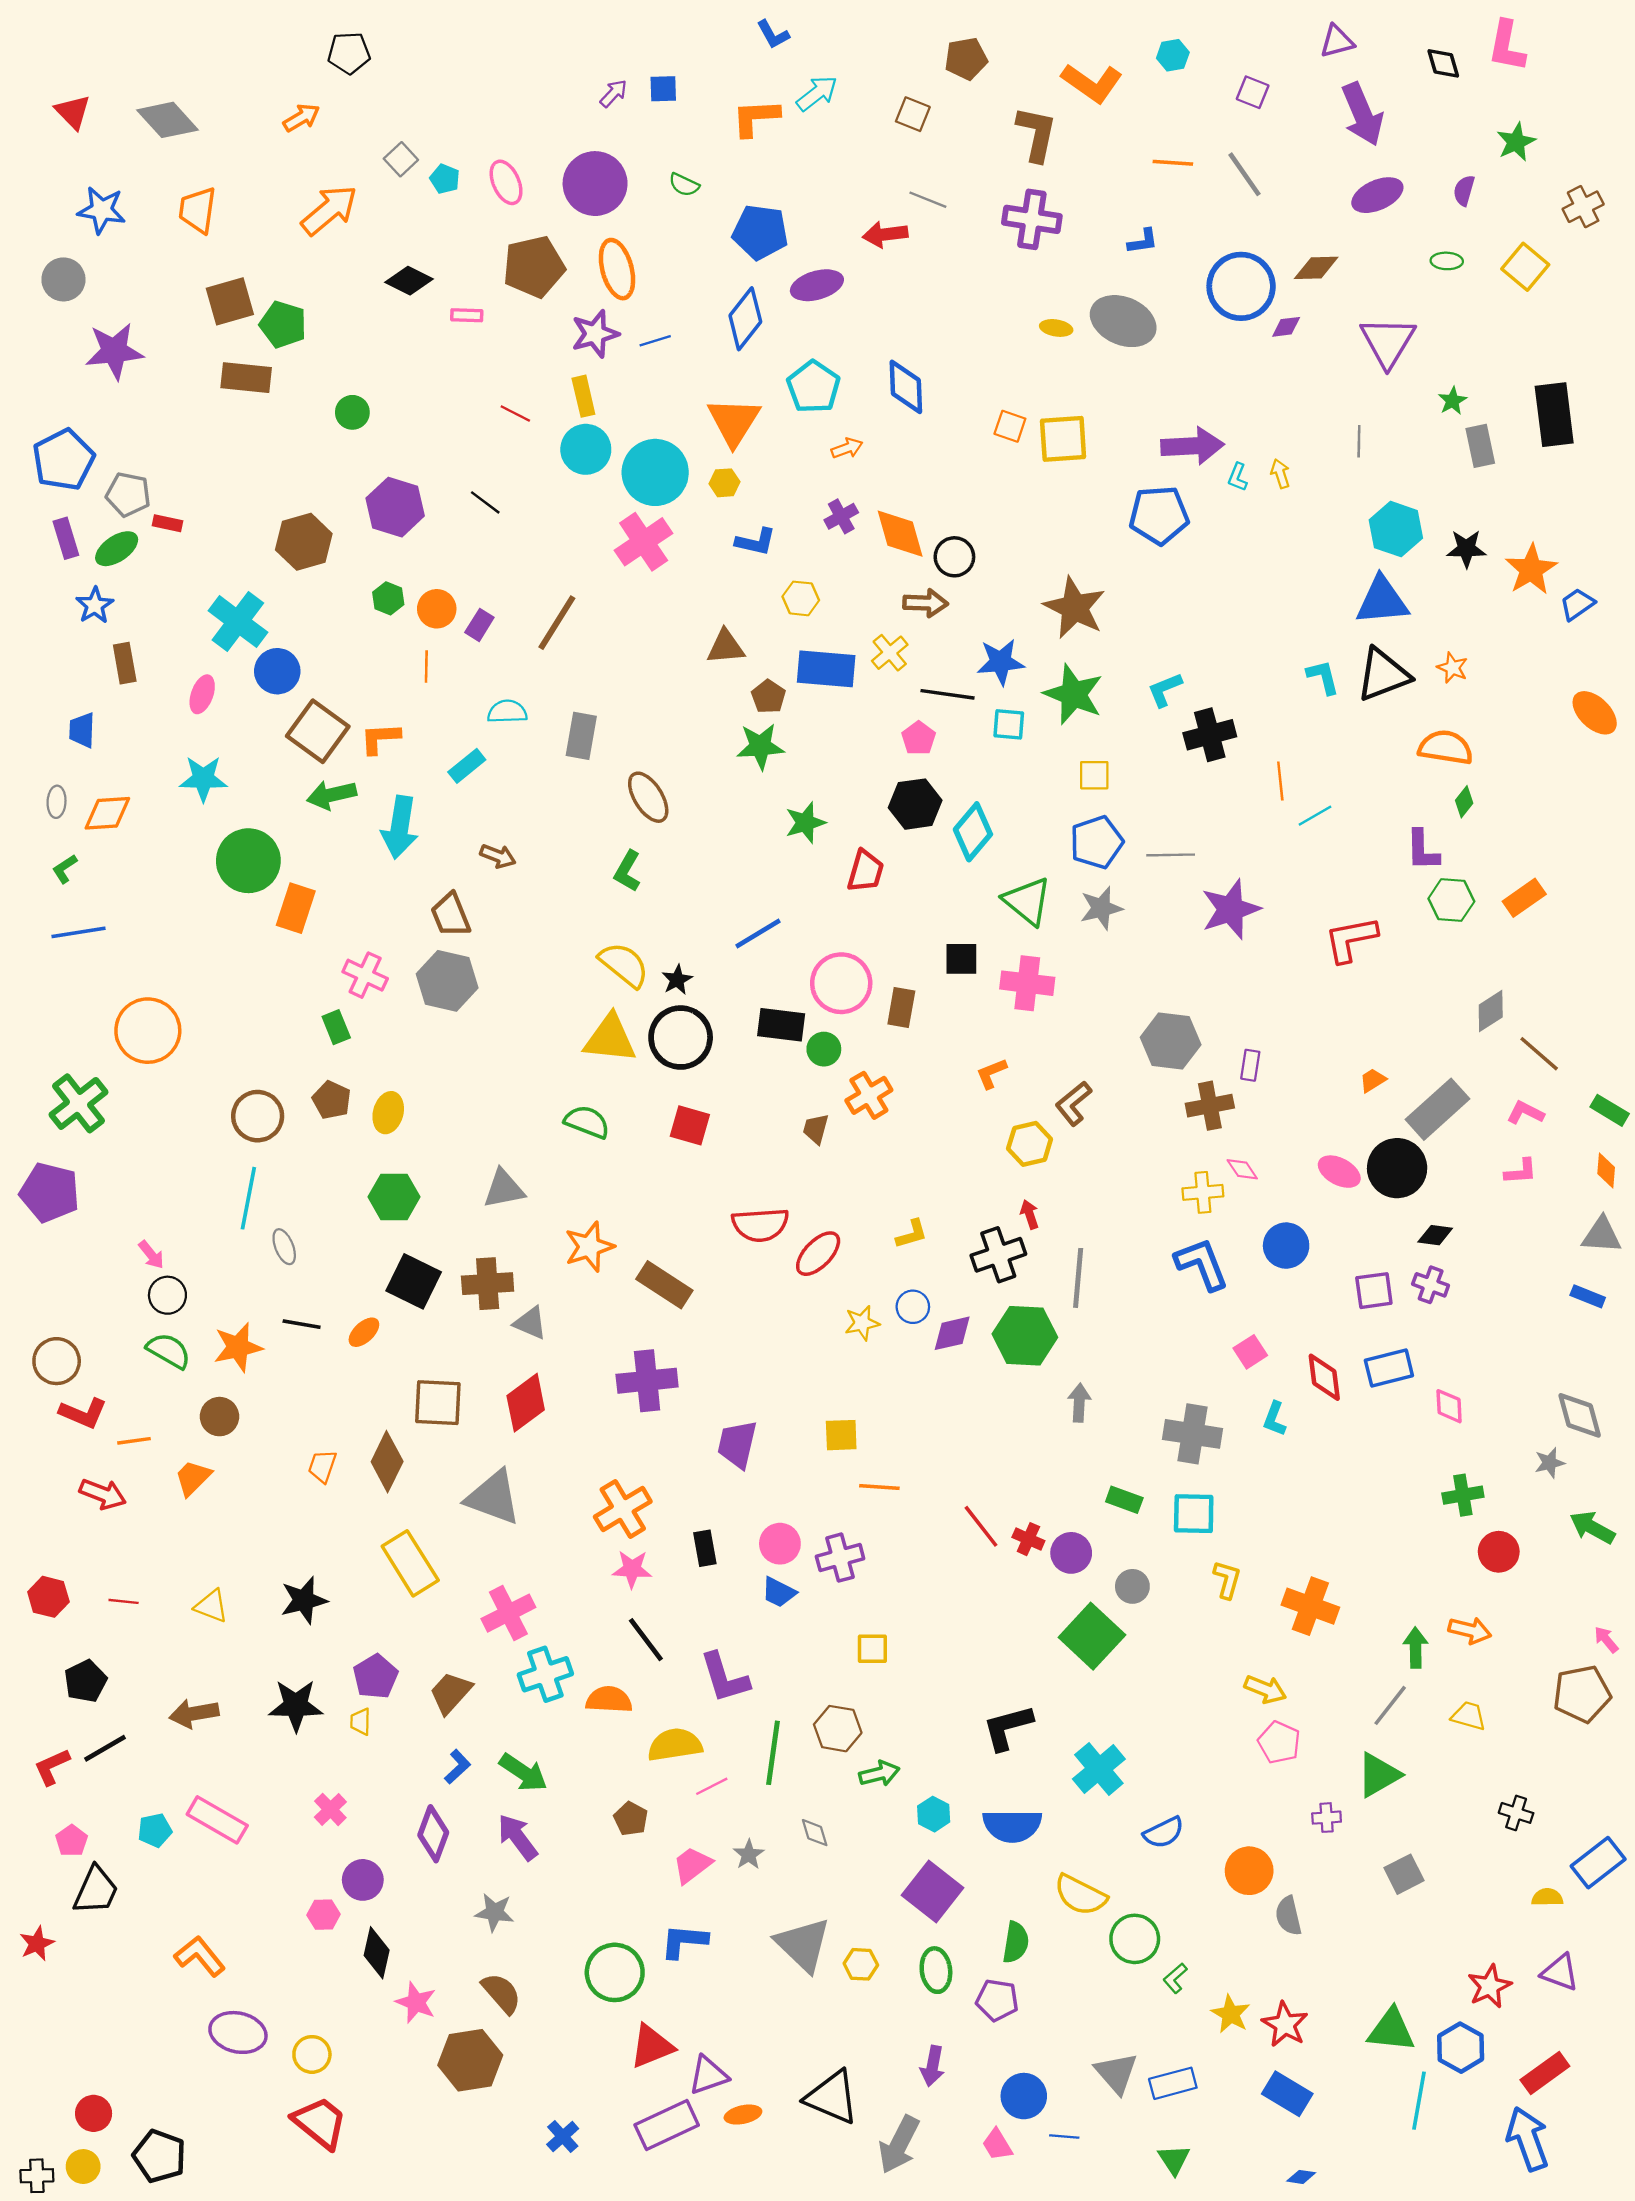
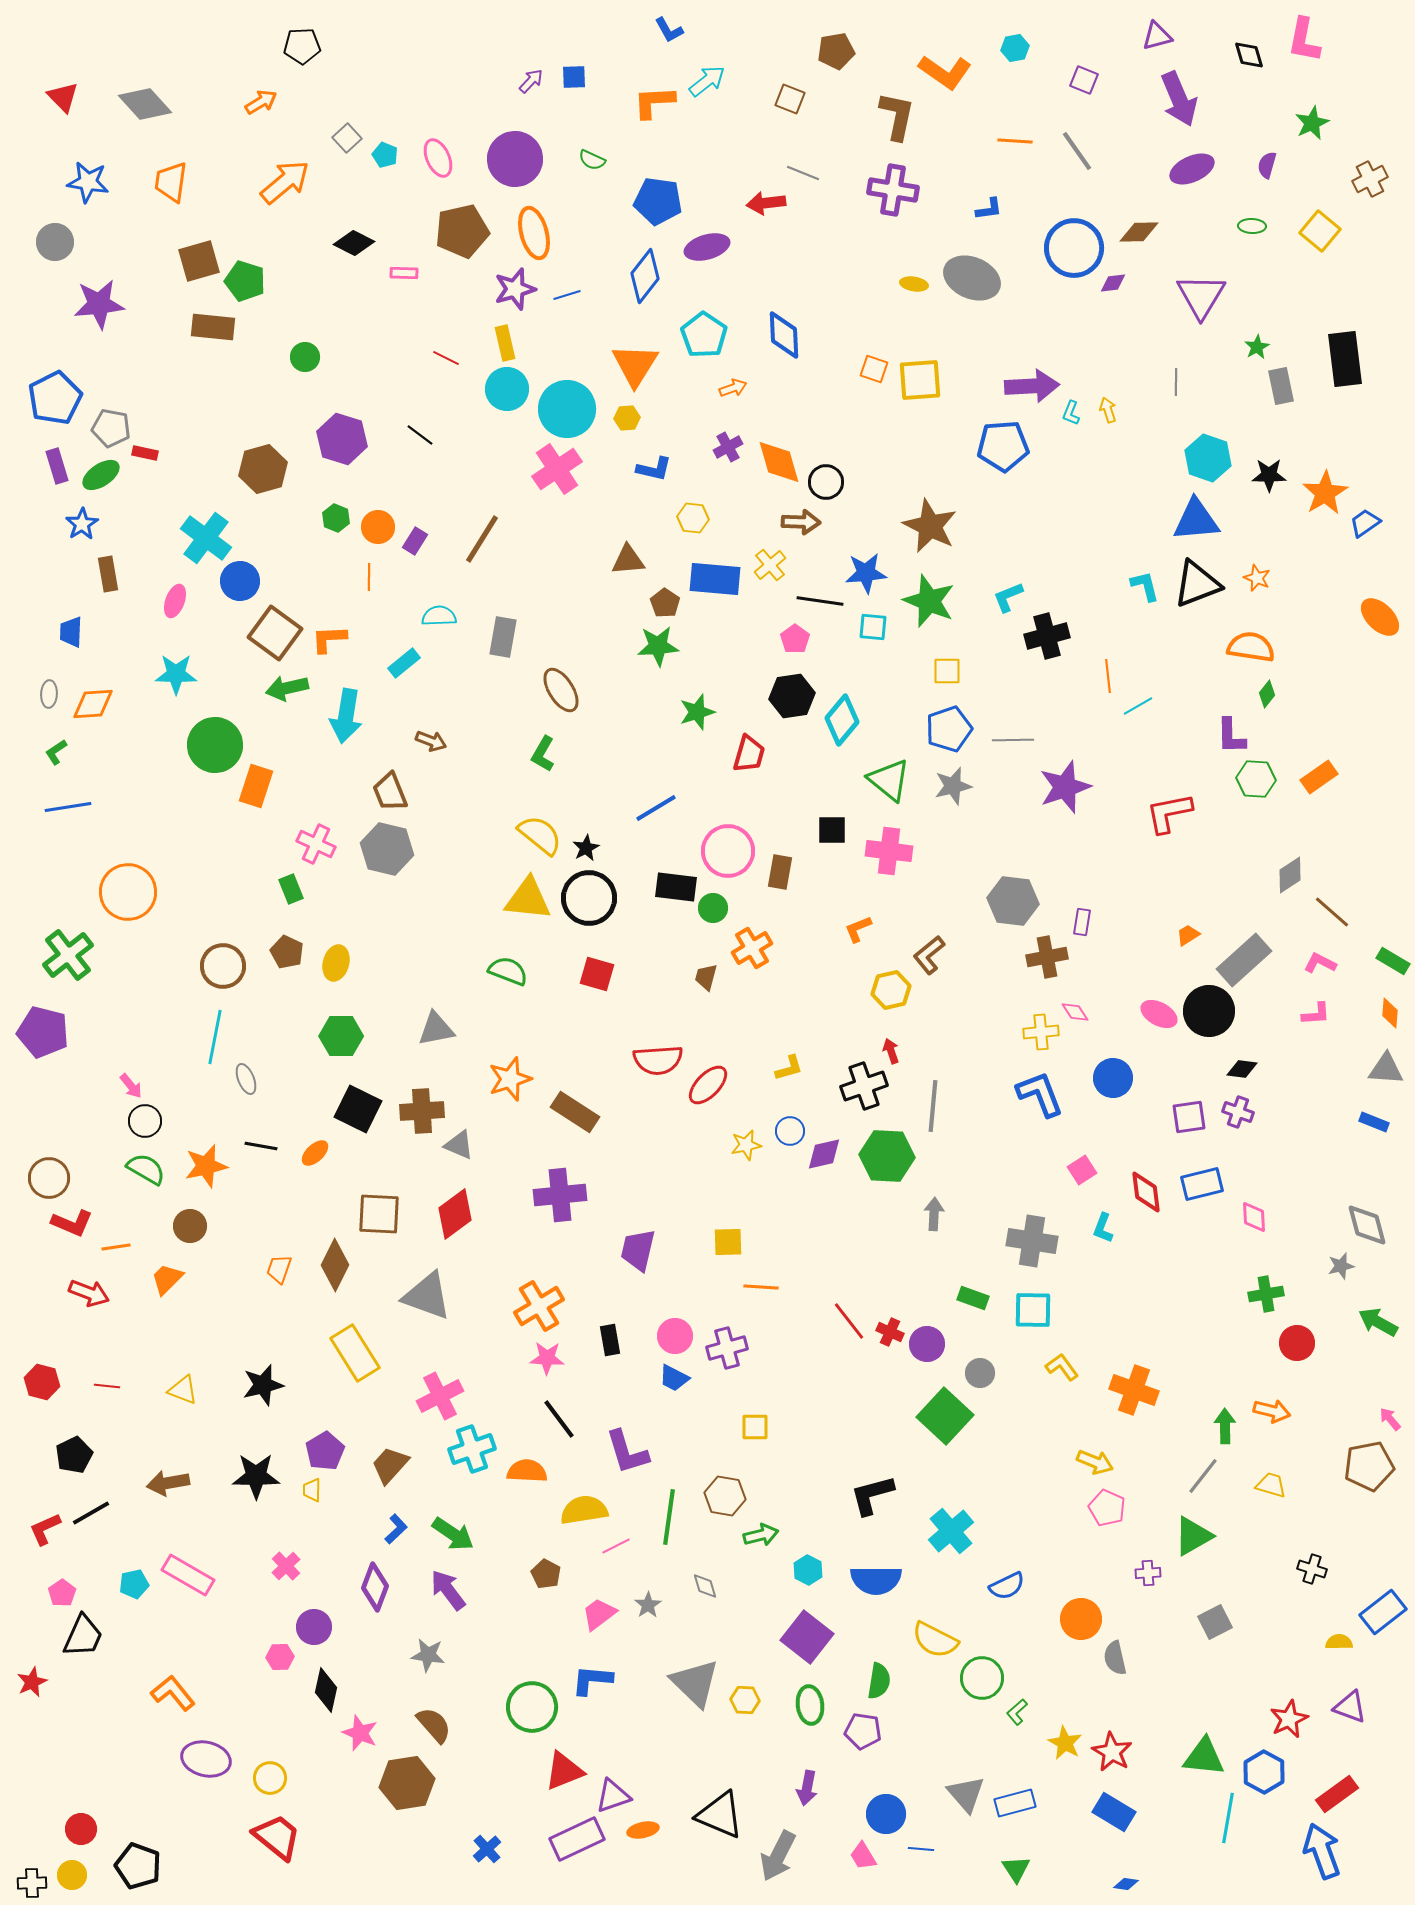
yellow L-shape: (1227, 1579) -> (1062, 1367), turned -52

